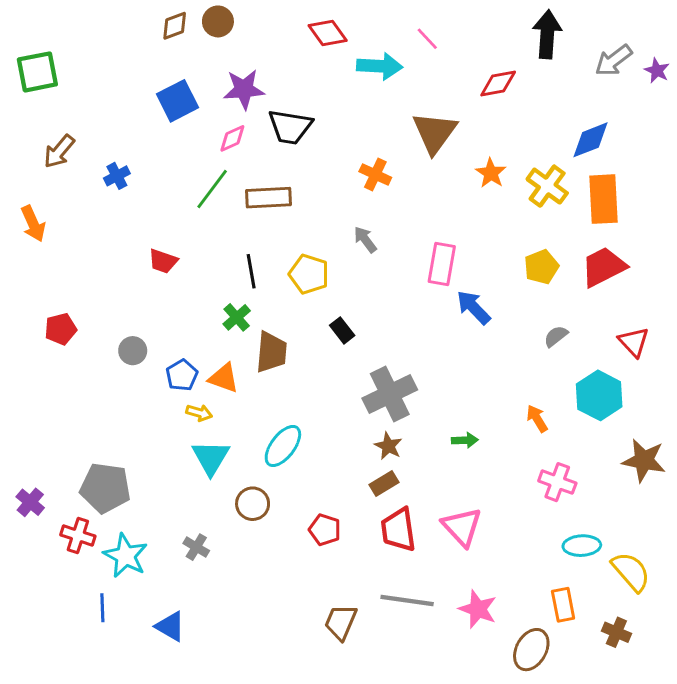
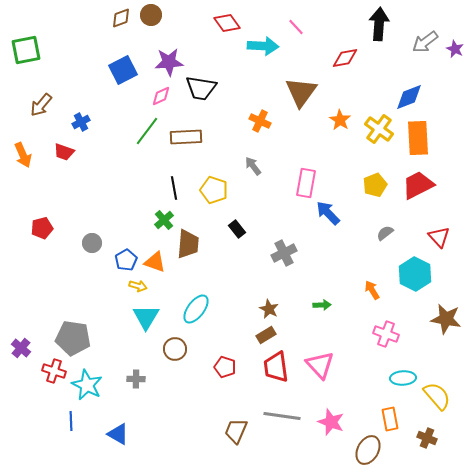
red trapezoid: (163, 261) -> (64, 152), moved
gray cross: (390, 394) -> (284, 253), moved, size x0.7
gray cross: (196, 547) -> (136, 379), turned -30

